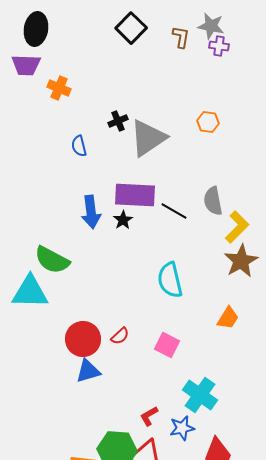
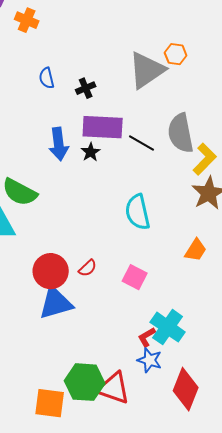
black cross: (118, 121) -> (86, 88), moved
gray triangle: (148, 138) -> (147, 70), moved
gray semicircle: (213, 201) -> (181, 133), size x1.4
blue triangle: (88, 371) -> (56, 303), size x1.4
red L-shape: (149, 416) -> (147, 337), moved
blue star: (182, 428) -> (150, 360), turned 30

